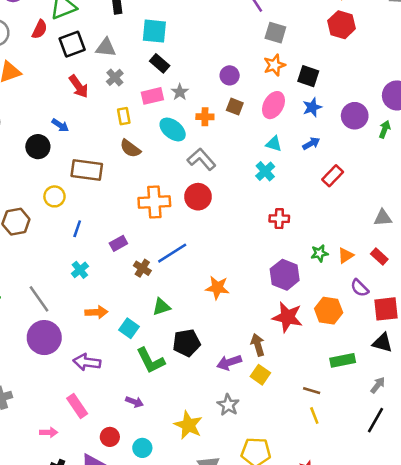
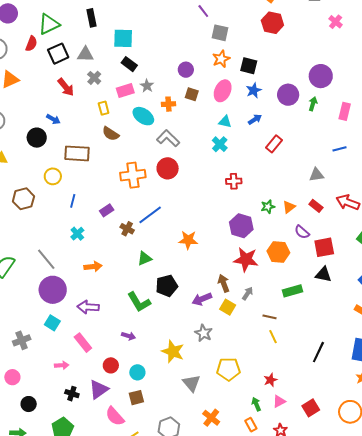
cyan square: (129, 328) -> (52, 323), moved
gray arrow: (378, 385) -> (248, 293), moved
black line: (376, 420) -> (318, 352), moved

